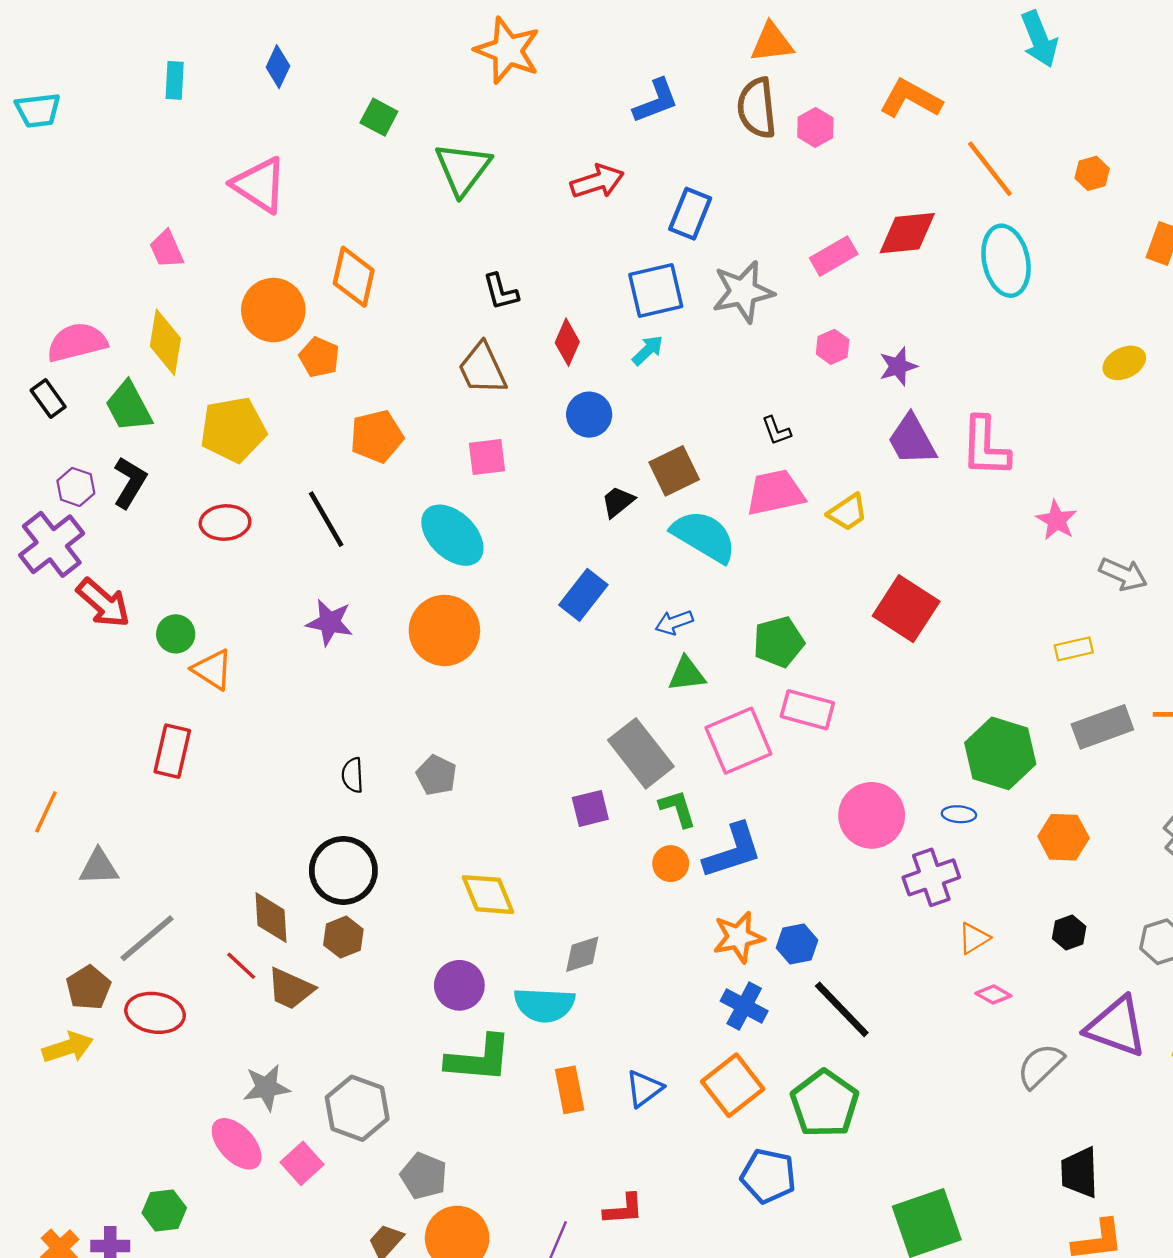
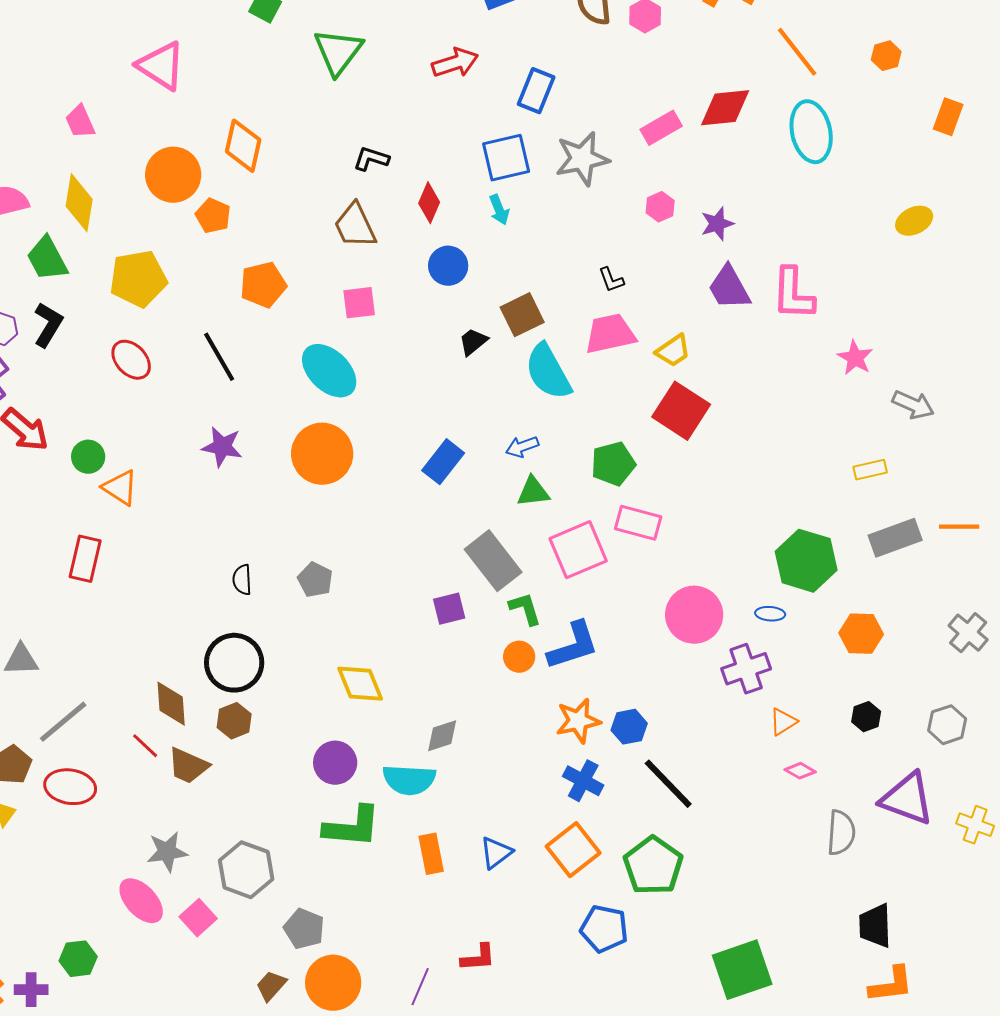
black L-shape: (501, 292) -> (371, 159), turned 123
cyan arrow: (648, 350) -> (499, 210), turned 112
red ellipse: (225, 523) -> (131, 360), turned 51
cyan semicircle: (704, 536) -> (548, 372), turned -150
blue rectangle: (583, 595) -> (443, 462), moved
red square: (906, 609) -> (681, 411), moved
gray semicircle: (1040, 1066) -> (841, 833), turned 138

